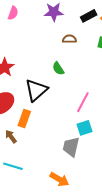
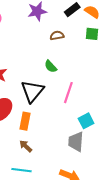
pink line: (83, 102) -> (68, 93), moved
brown arrow: (11, 136) -> (26, 146), moved

